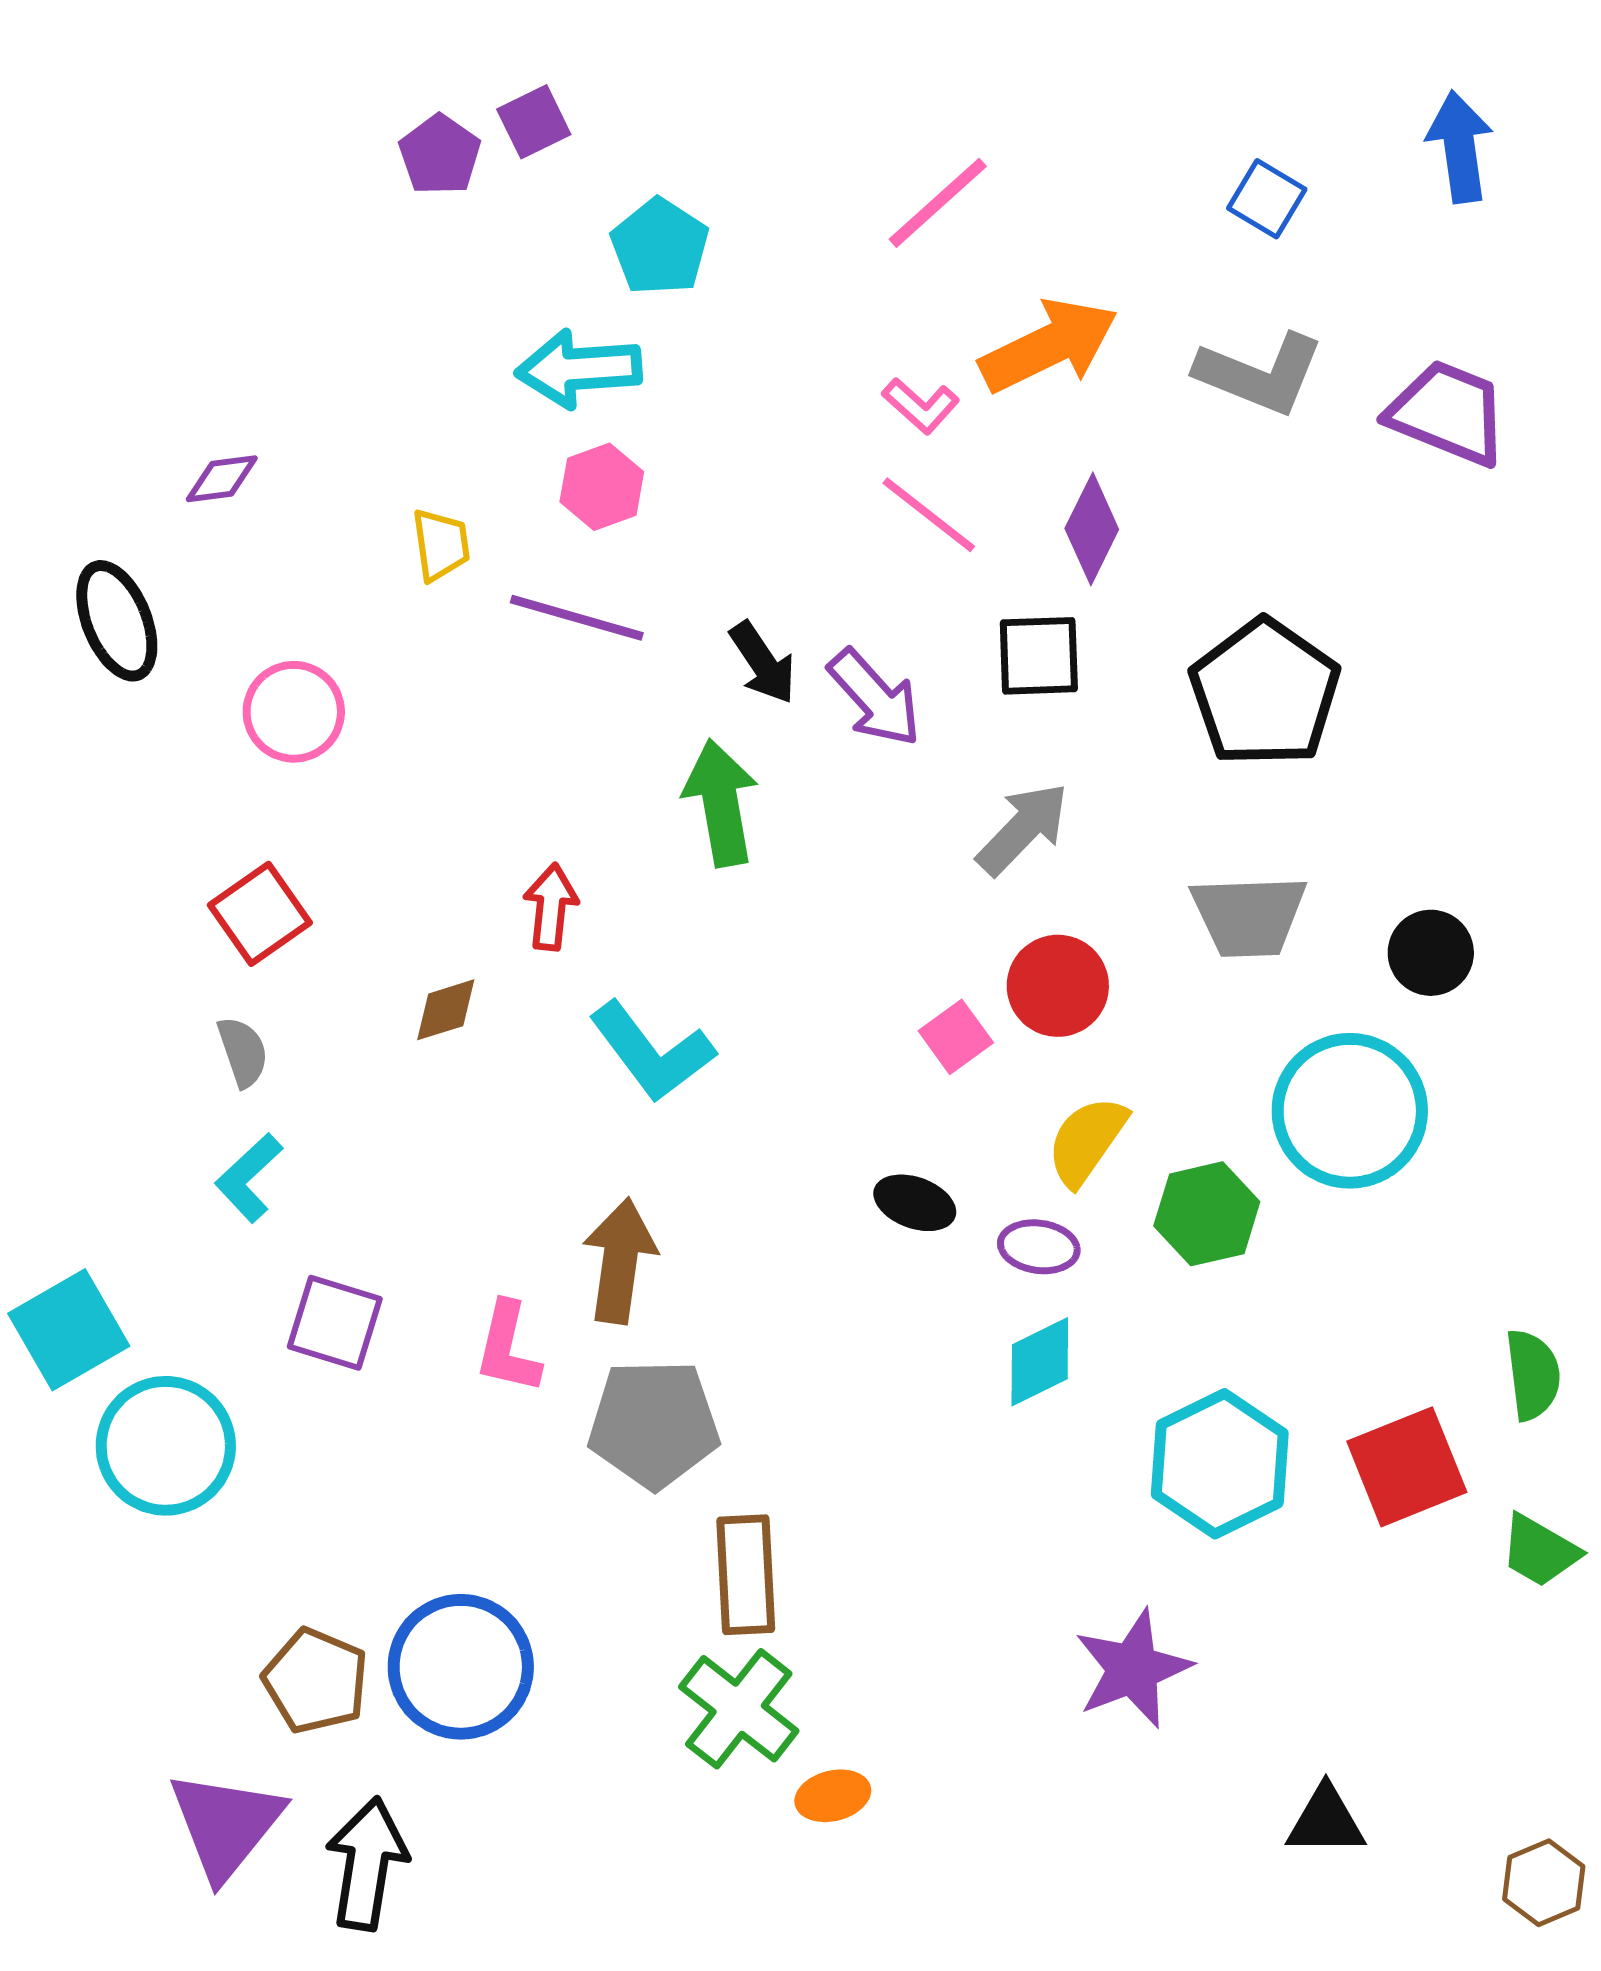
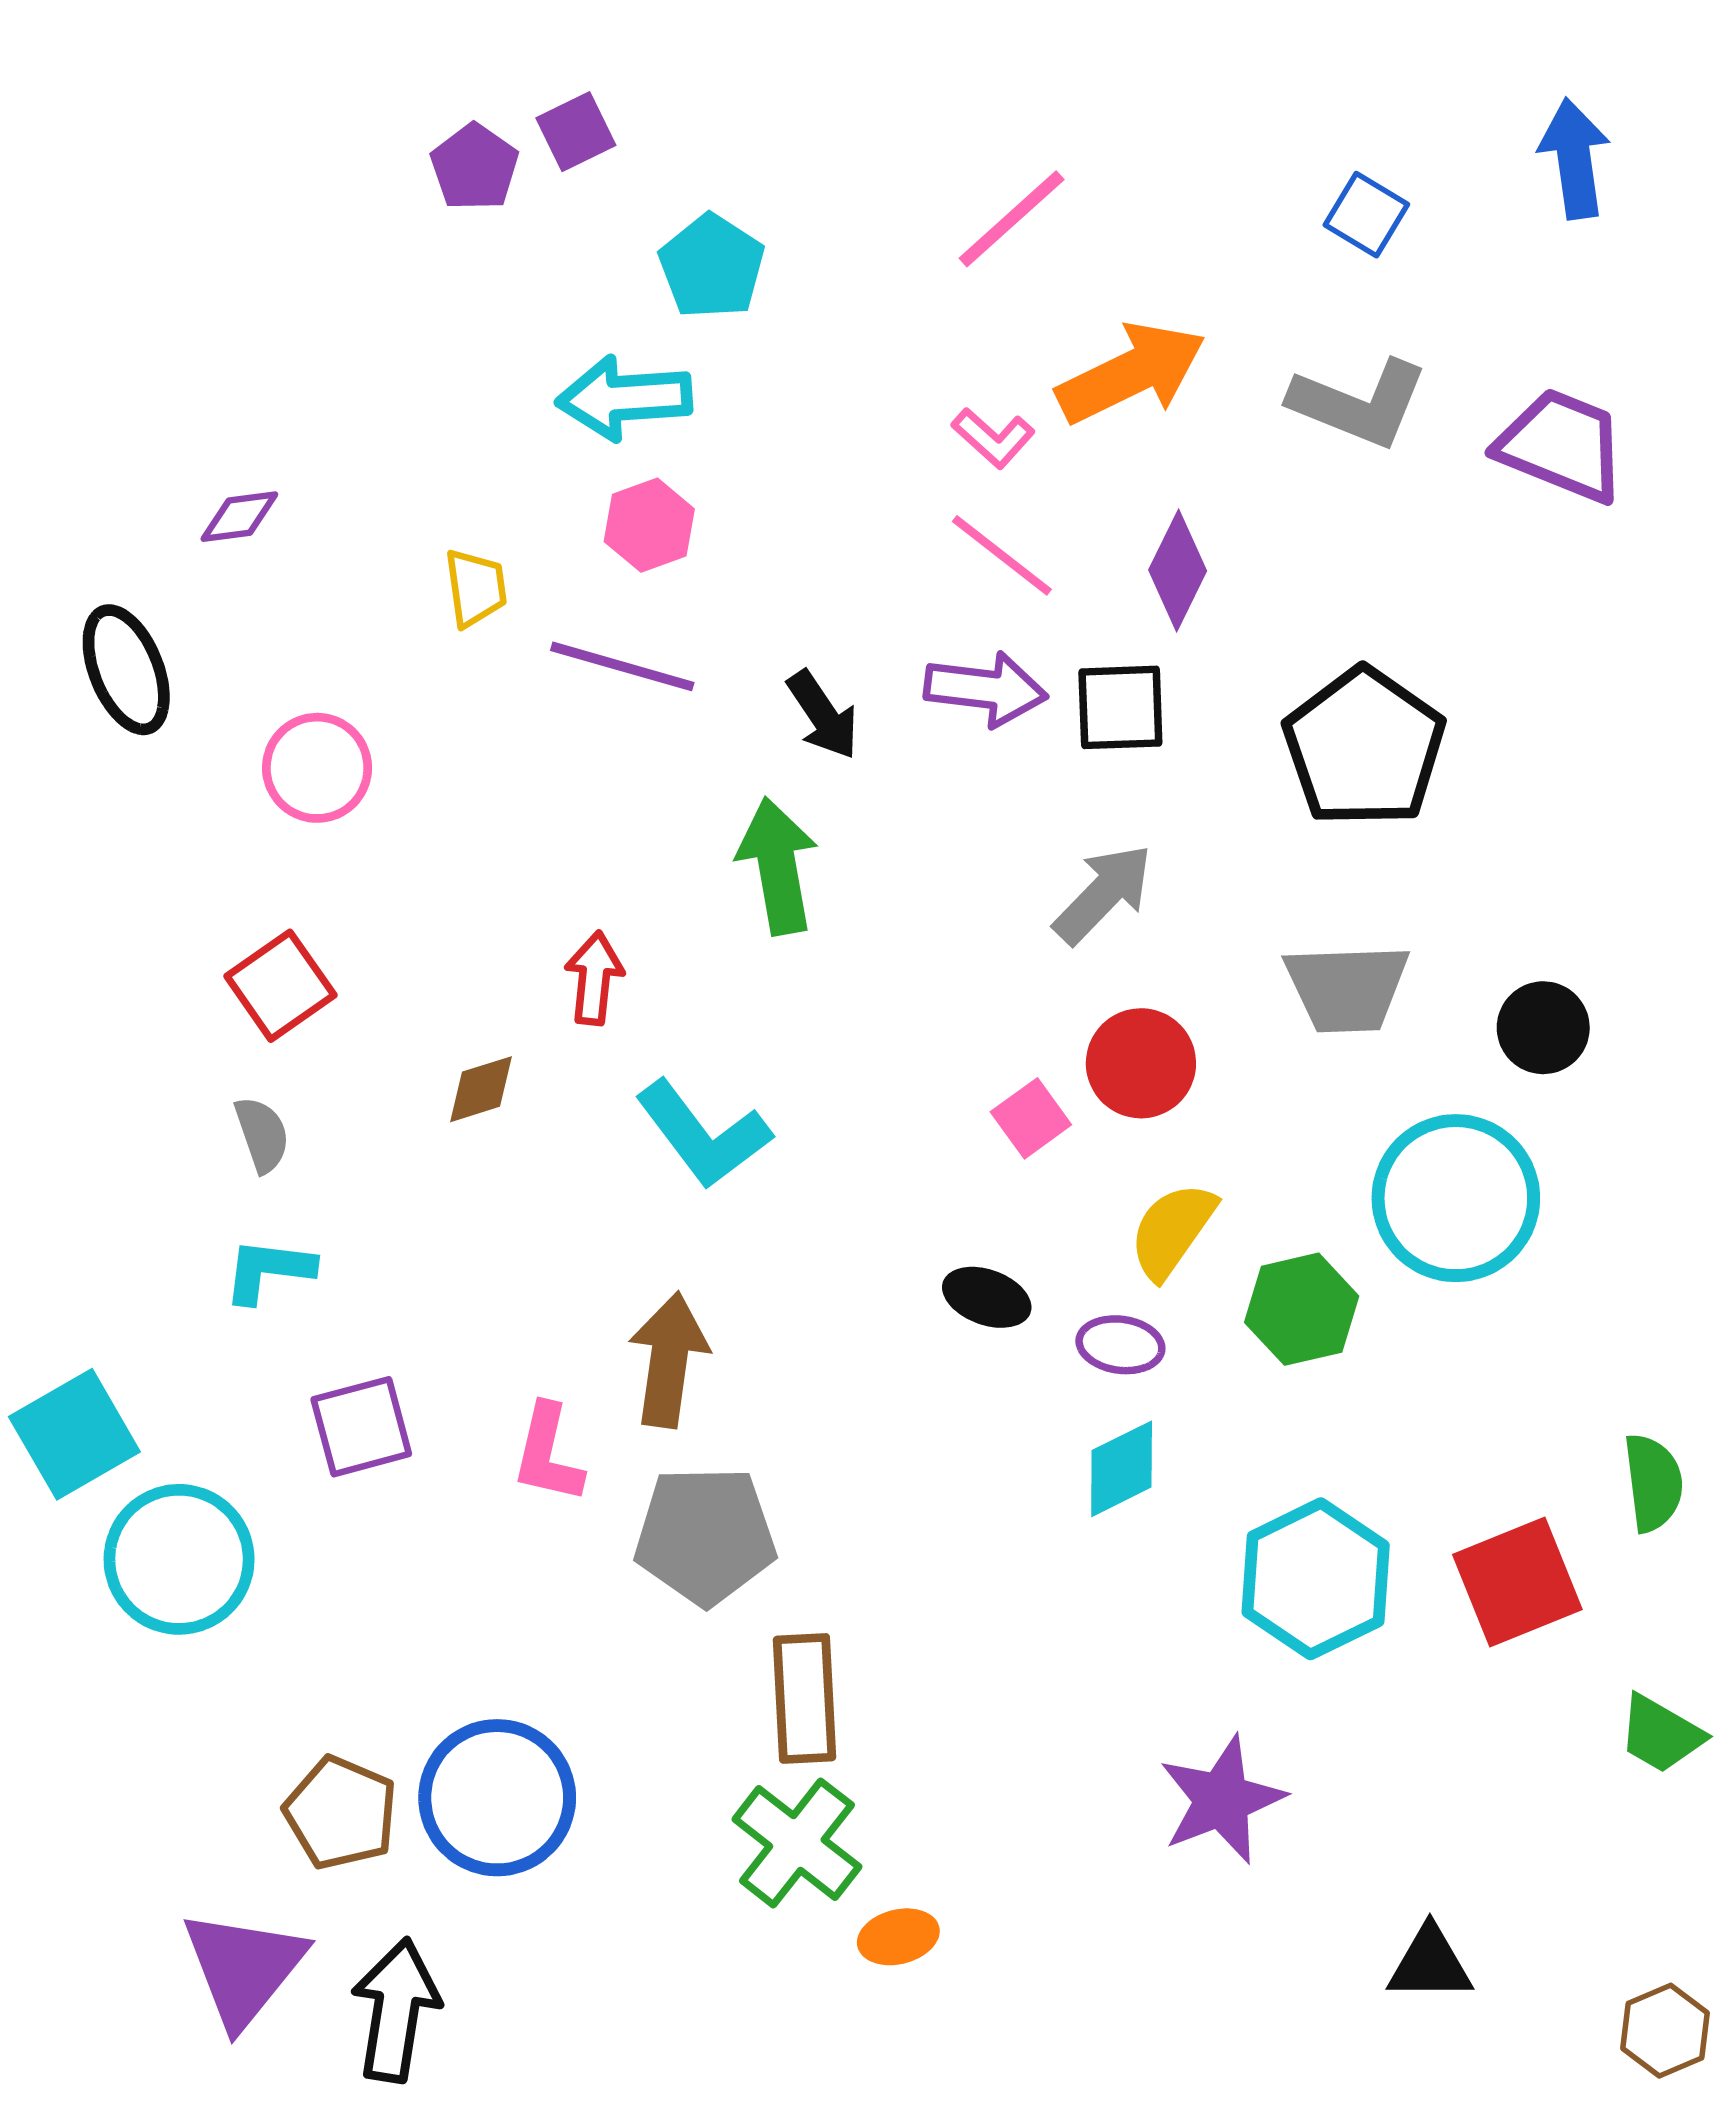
purple arrow: (875, 698) -> (986, 689), moved, turned -41
cyan L-shape: (249, 1178) -> (269, 1270), turned 50
purple square: (335, 1323) -> (361, 1427), turned -32
green trapezoid: (1540, 1551) -> (1661, 1734), moved

